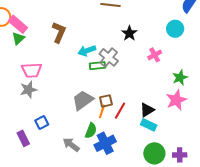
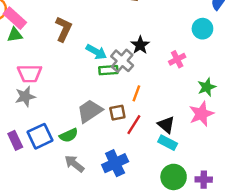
black star: (129, 33) -> (140, 45), moved
green triangle: (18, 38) -> (15, 35), turned 32
cyan arrow: (87, 51) -> (96, 52), turned -132
black triangle: (147, 110) -> (166, 125), turned -49
orange line: (102, 111) -> (136, 93), moved
blue square: (42, 122) -> (40, 136), size x1.5
green semicircle: (91, 131) -> (69, 135), moved, turned 42
purple rectangle: (23, 138) -> (15, 140), moved

